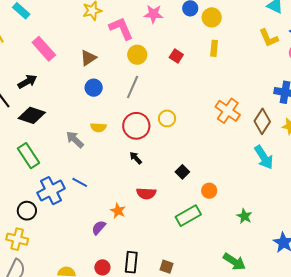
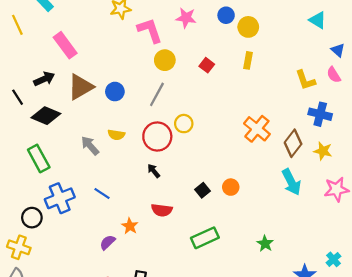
yellow L-shape: (269, 38) -> (305, 80), moved
brown triangle: (88, 58) -> (81, 87), moved, size x1.5
yellow circle: (167, 118) -> (184, 124), moved
blue line: (80, 182) -> (102, 194), moved
orange circle: (209, 191) -> (231, 187), moved

